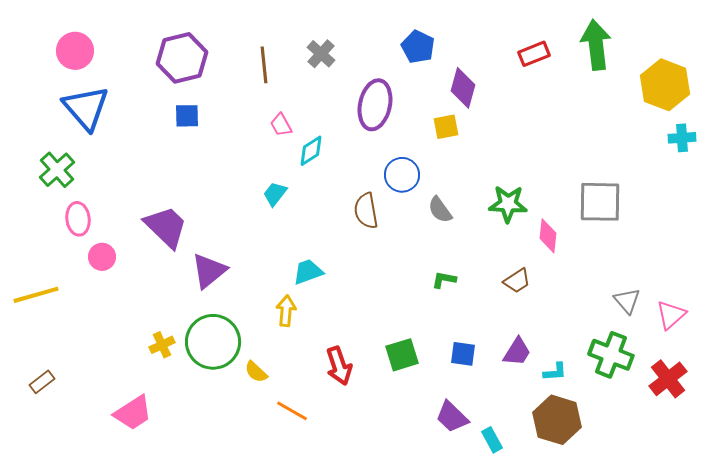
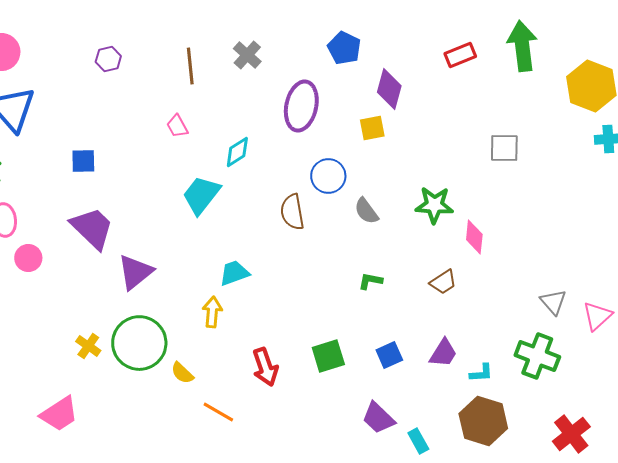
purple hexagon: (182, 58) -> (108, 59), size x0.5
blue square: (187, 116) -> (83, 161), moved
pink trapezoid: (281, 125) -> (177, 126), moved
cyan trapezoid: (275, 194) -> (201, 195), size x1.6
gray square: (600, 202) -> (504, 148), moved, size x0.7
yellow cross: (162, 345) -> (88, 346), turned -30
blue square: (463, 354) -> (389, 355), turned -32
red cross: (668, 379) -> (571, 434), moved

